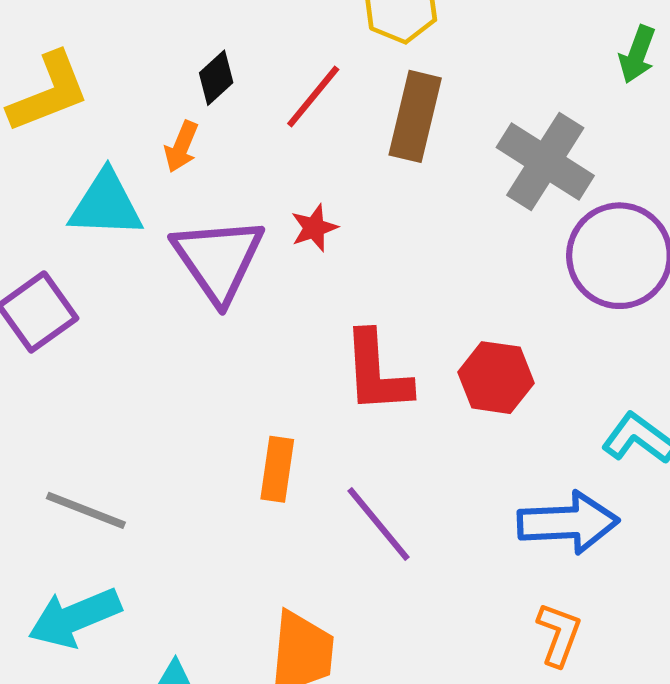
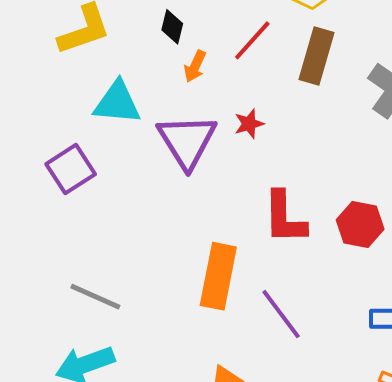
black diamond: (216, 78) -> (172, 27), moved, turned -36
orange arrow: (181, 147) -> (195, 66), moved
orange rectangle: (277, 469) -> (218, 276), size x1.6

